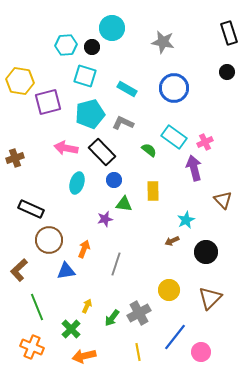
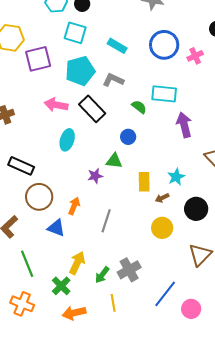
cyan rectangle: (174, 137) -> (164, 94), turned -30
pink cross: (205, 142) -> (195, 56), moved
blue circle: (114, 180) -> (128, 137), moved
yellow rectangle: (153, 191) -> (144, 182), moved
blue triangle: (66, 271) -> (56, 228), turned 30
yellow circle: (169, 290) -> (162, 228), moved
yellow arrow: (87, 306) -> (77, 263), size x1.6
yellow line: (138, 352) -> (113, 303), moved

